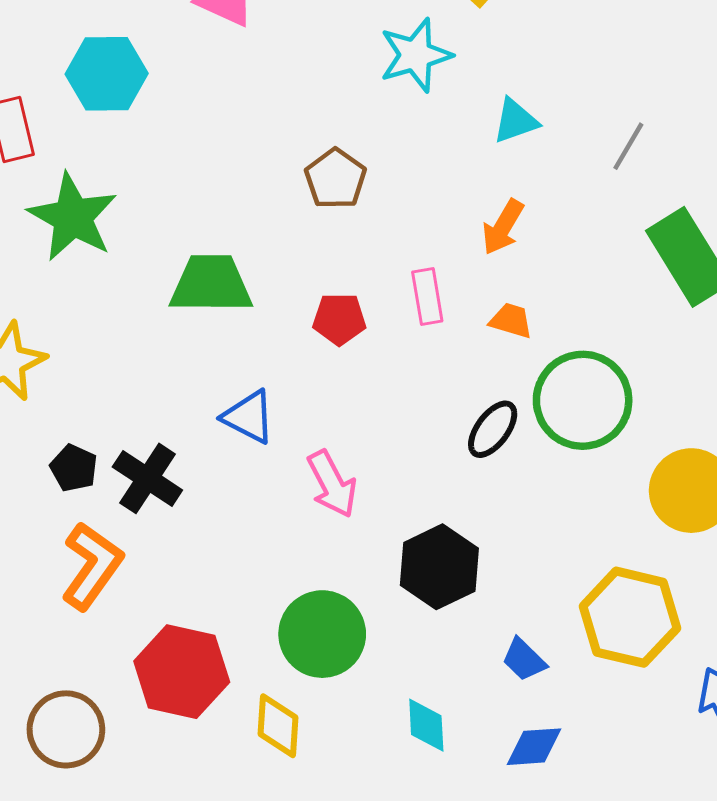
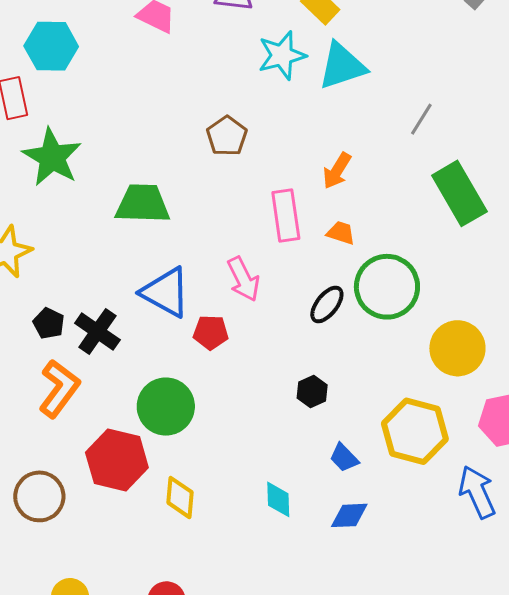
cyan hexagon: (107, 74) -> (51, 46), moved
cyan triangle: (515, 121) -> (342, 66), moved, size x1.6
pink rectangle: (427, 296) -> (286, 215), size x1.4
red pentagon: (339, 319) -> (211, 332), moved
blue triangle: (249, 417) -> (166, 292), size x1.4
pink arrow: (332, 484) -> (243, 279), moved
black hexagon: (439, 567) -> (312, 391), moved, size x0.6
green circle: (322, 634) -> (166, 407), moved

